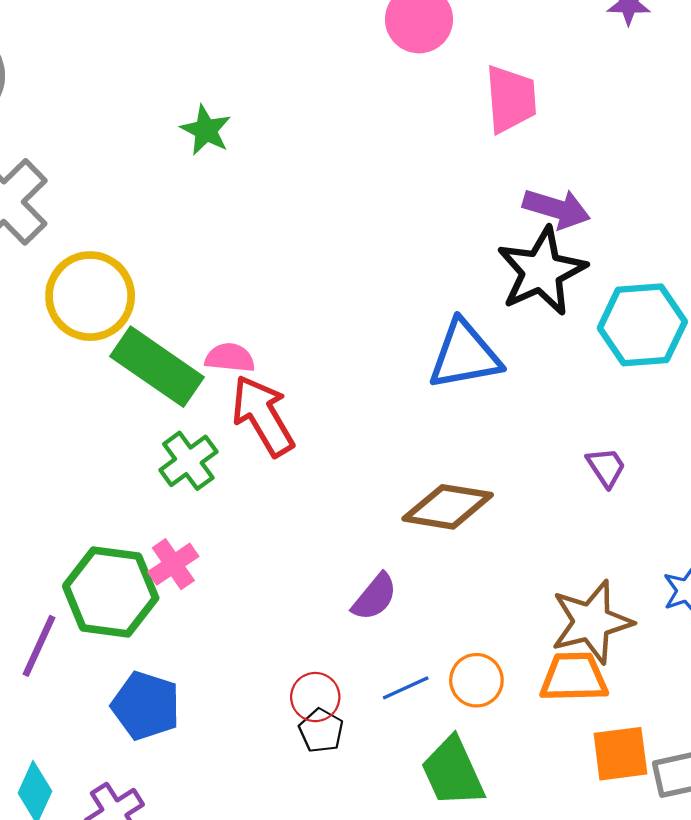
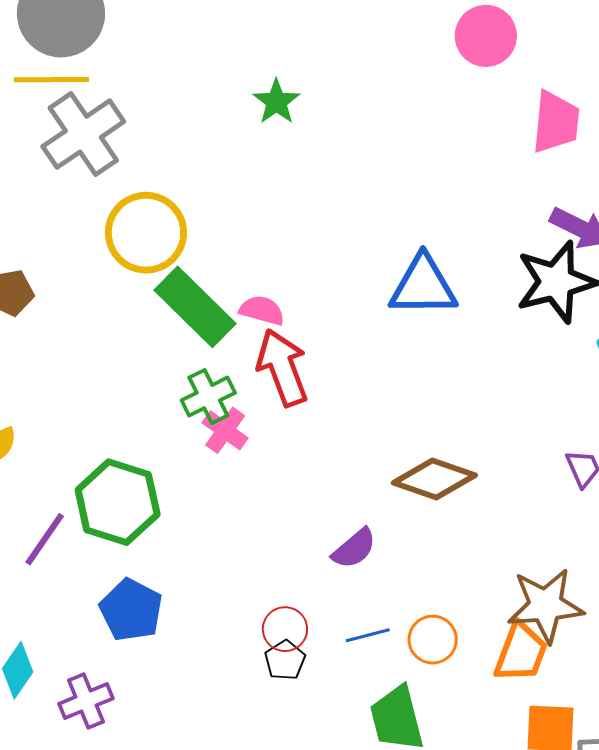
blue triangle: (465, 355) -> (423, 286), moved
pink cross: (173, 564) -> (225, 430), moved, turned -30
orange trapezoid: (574, 677) -> (521, 652), turned 102

